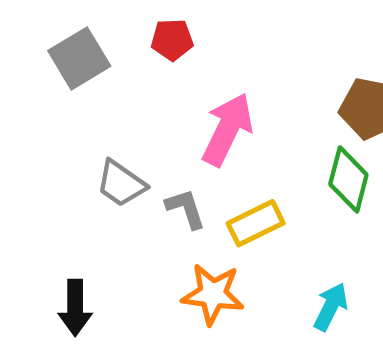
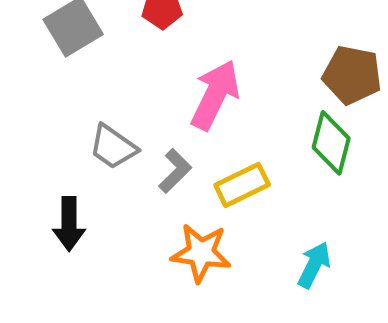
gray L-shape: (186, 209) -> (175, 171), turned 63
black arrow: (75, 308) -> (69, 224), moved

